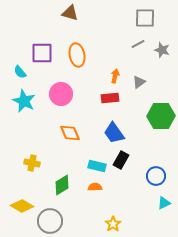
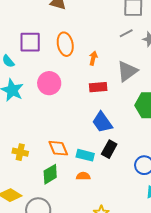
orange arrow: (115, 76) -> (93, 58), moved
gray triangle: (139, 82) -> (127, 71), size x1.6
orange diamond: (70, 133) -> (58, 148), moved

